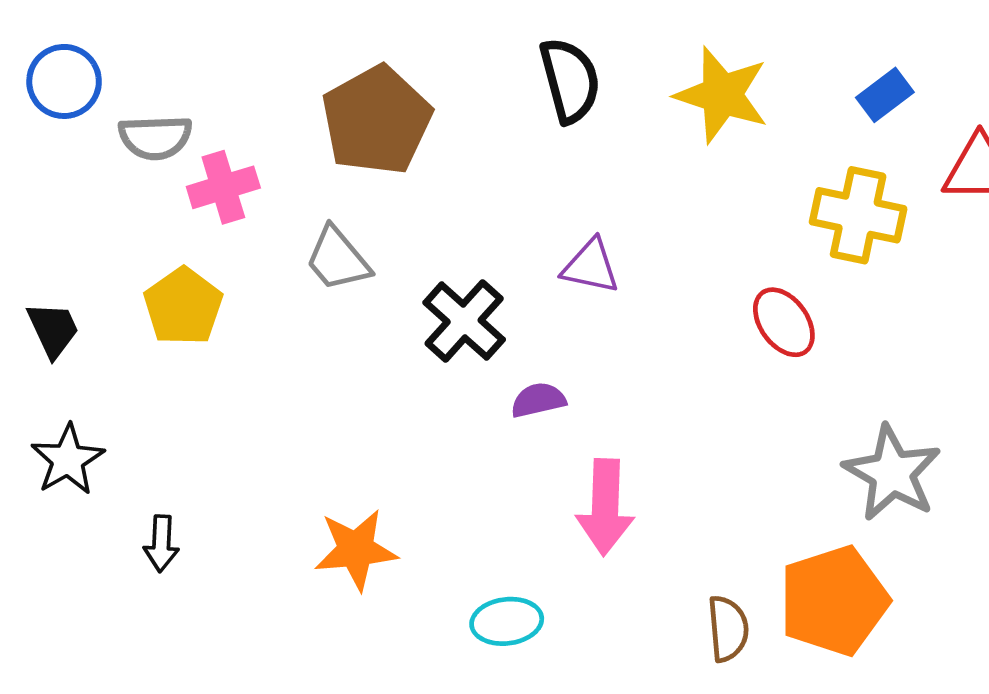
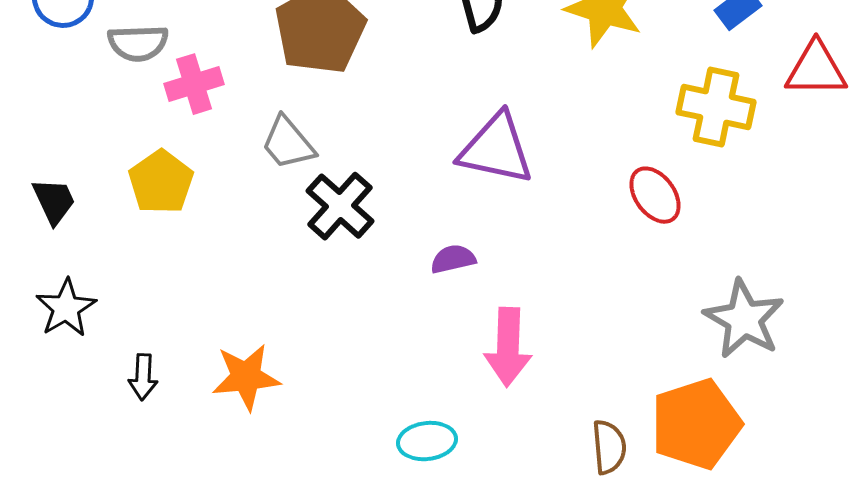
purple triangle: (591, 266) -> (496, 149), size x1.6
black cross: (464, 321) -> (340, 206), moved
orange star: (356, 550) -> (246, 377), moved

